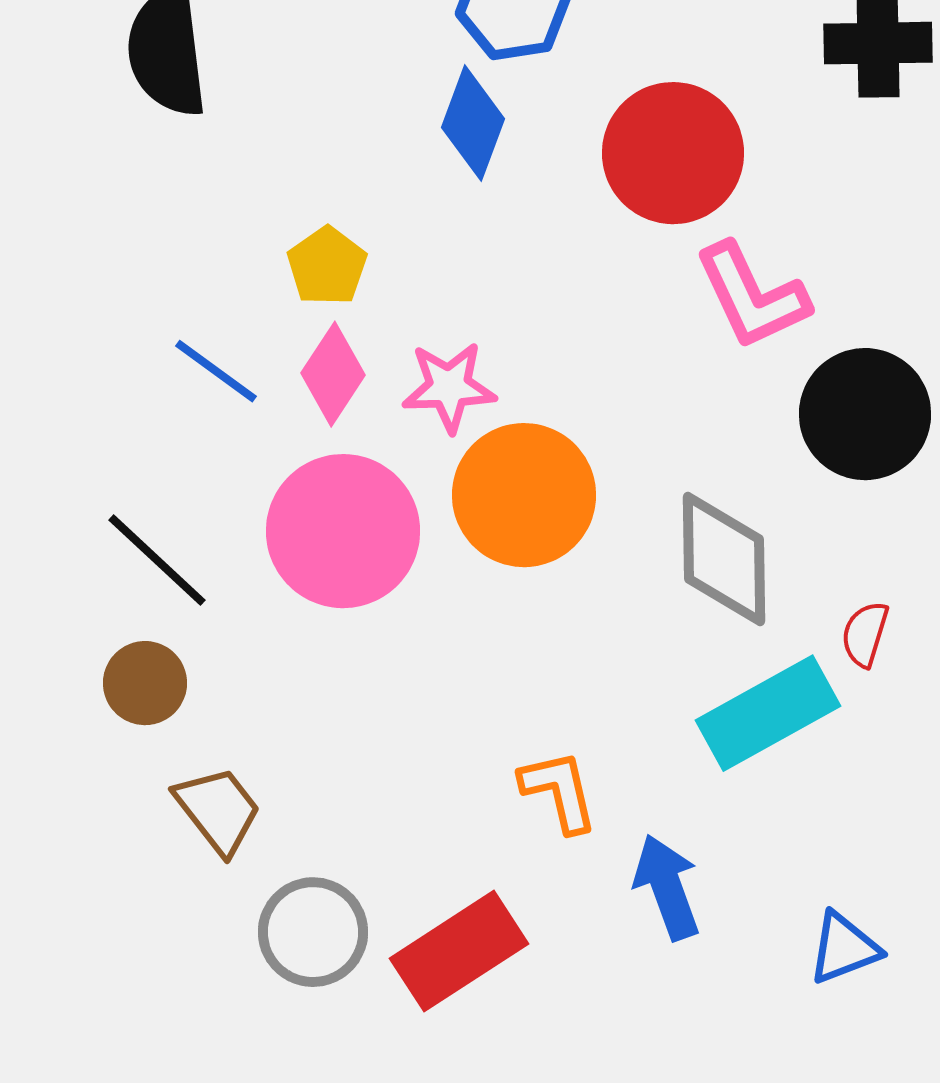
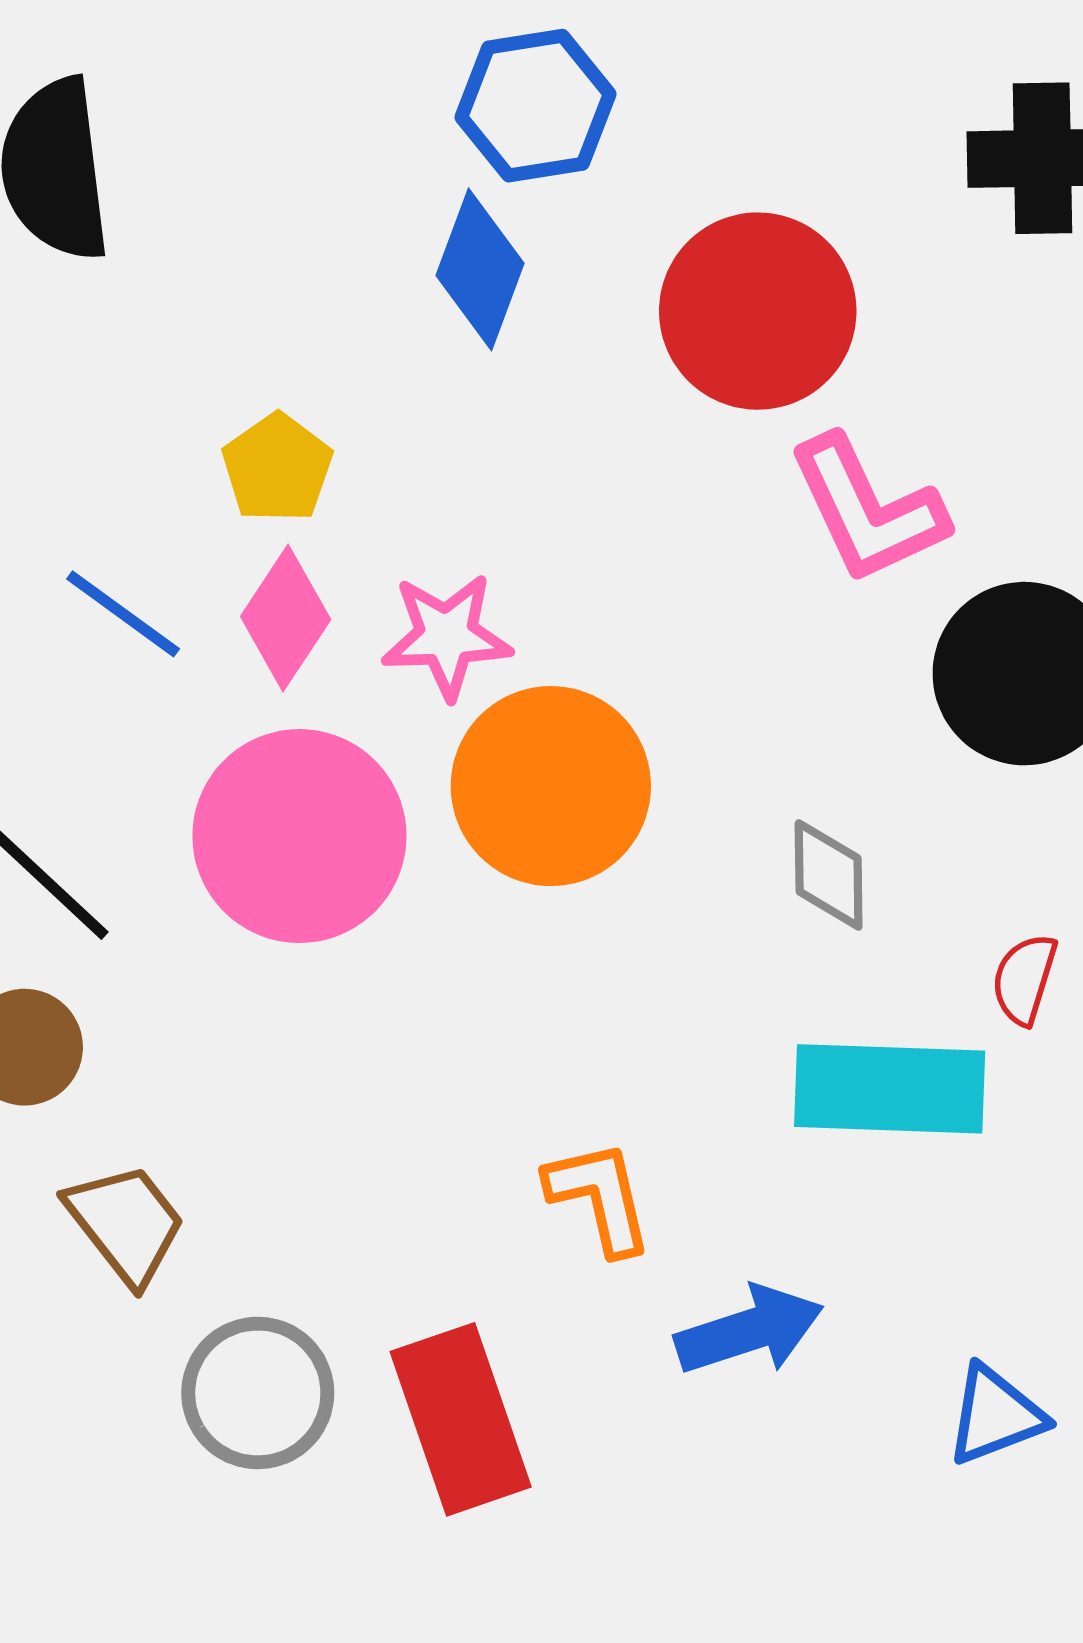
gray diamond: (724, 559) -> (829, 875), size x0.6
cyan rectangle: (768, 713) -> (890, 1089), turned 31
blue arrow: (667, 887) -> (749, 1330), turned 92
red rectangle: (459, 951) -> (461, 1419), turned -76

